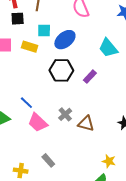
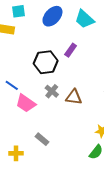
blue ellipse: (65, 40) -> (52, 16), moved
black hexagon: (61, 70) -> (46, 62), moved

